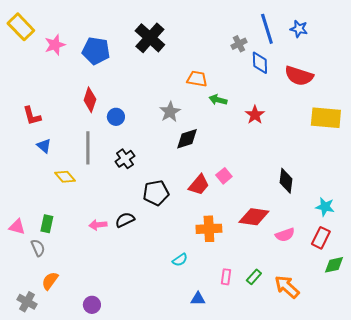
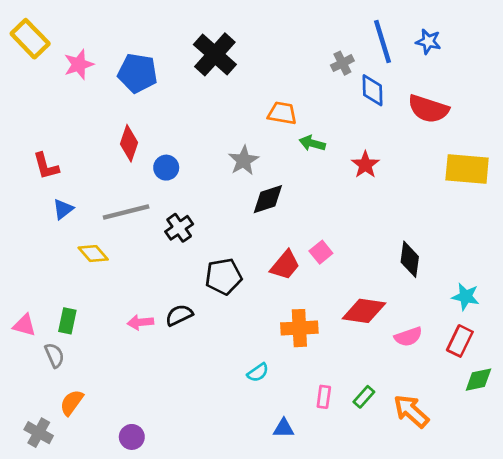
blue triangle: (44, 146) -> (63, 209), turned 42
gray line: (88, 148) -> (126, 212), turned 76

